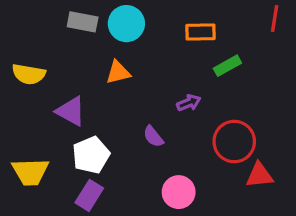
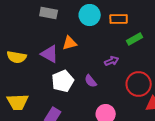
cyan circle: (126, 24) -> (90, 15), moved
yellow semicircle: (29, 74) -> (17, 57), moved
purple triangle: (71, 111) -> (50, 54), moved
white pentagon: (91, 155) -> (63, 81), moved

